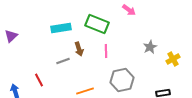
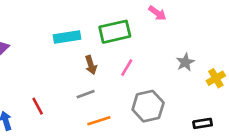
green rectangle: (97, 24) -> (115, 32), turned -35
pink line: (106, 51) -> (127, 68), turned 32
gray line: (63, 61) -> (86, 94), moved

